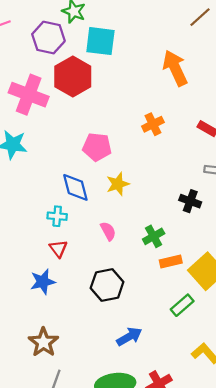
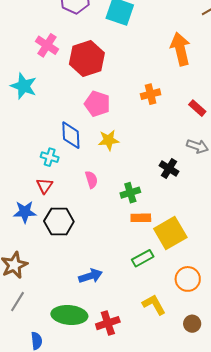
red hexagon: (73, 77) -> (87, 58), moved
pink cross: (29, 95) -> (47, 45), size x0.7
black hexagon: (107, 285) -> (59, 221), moved

